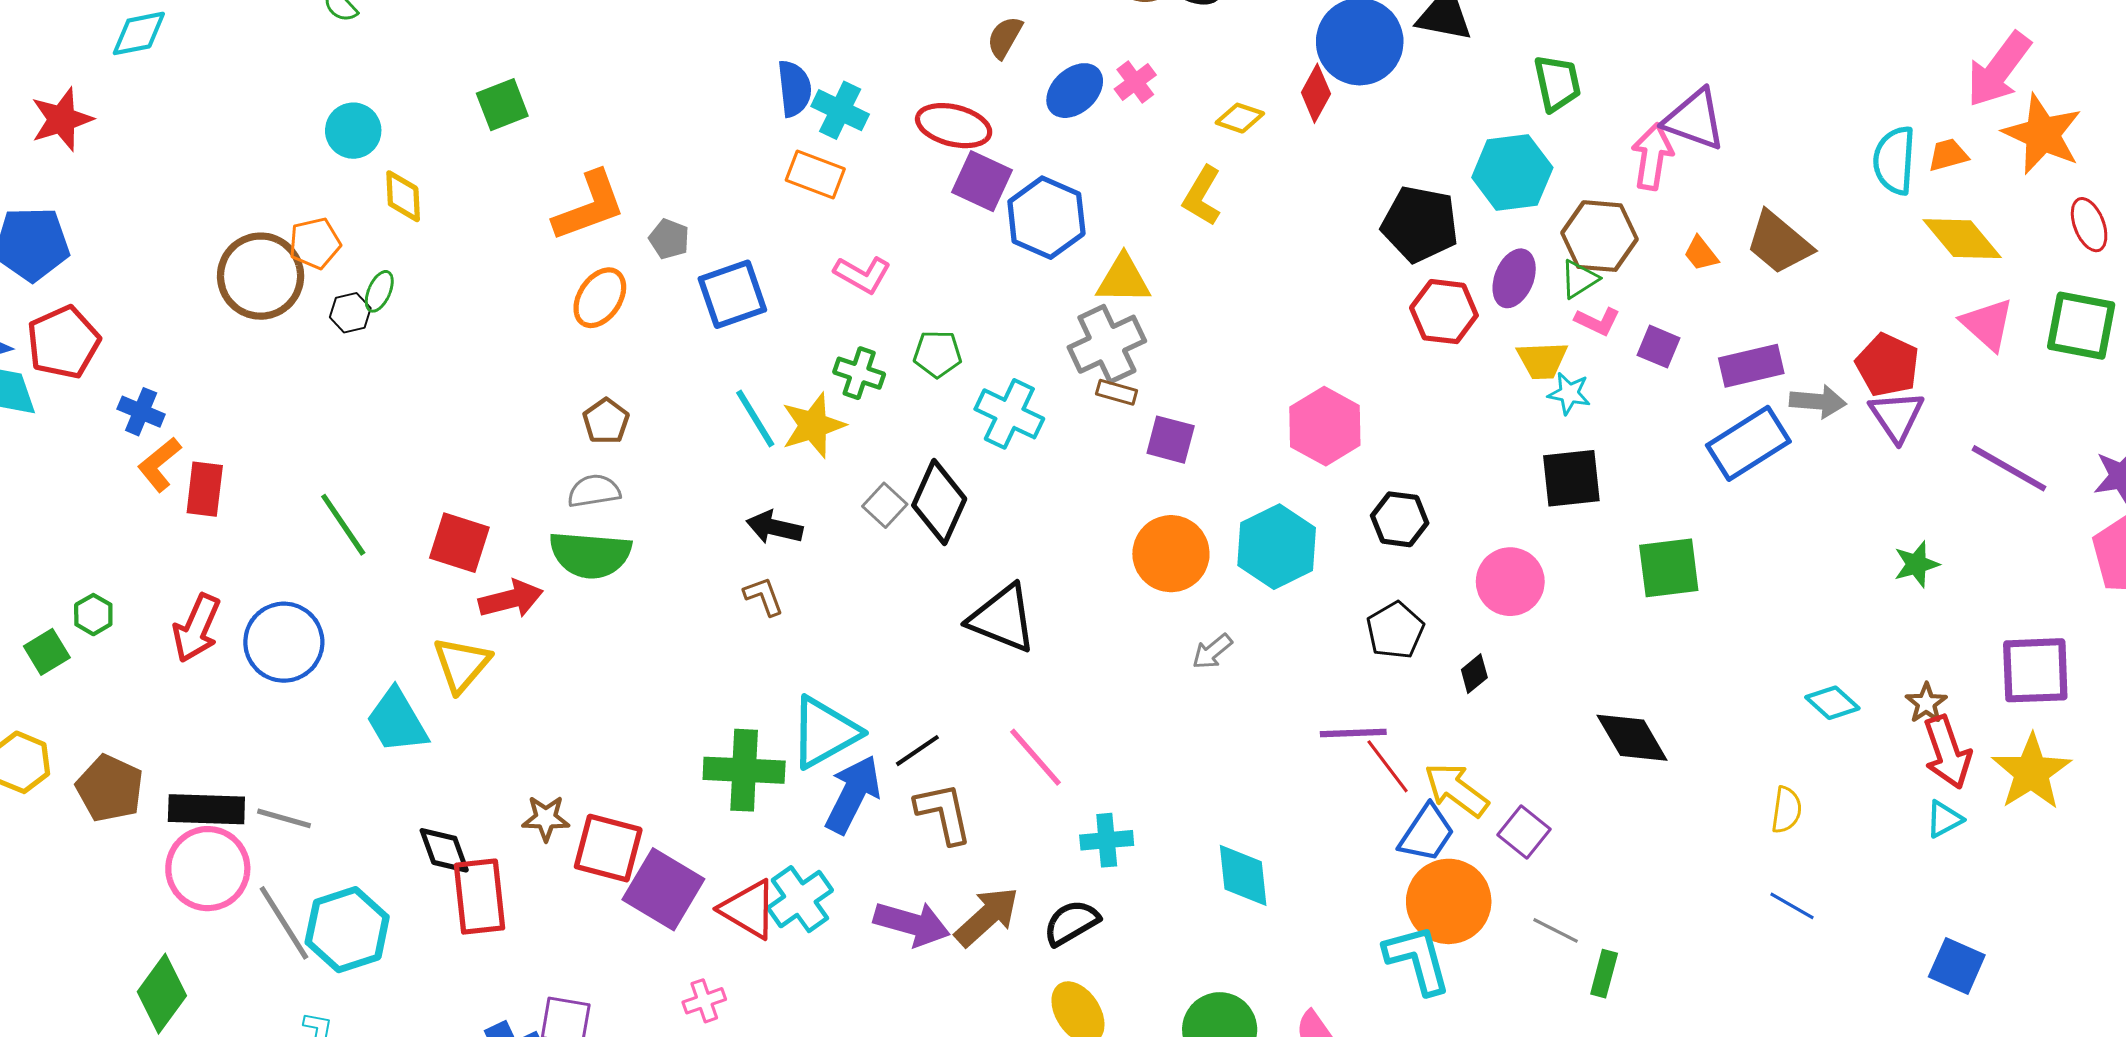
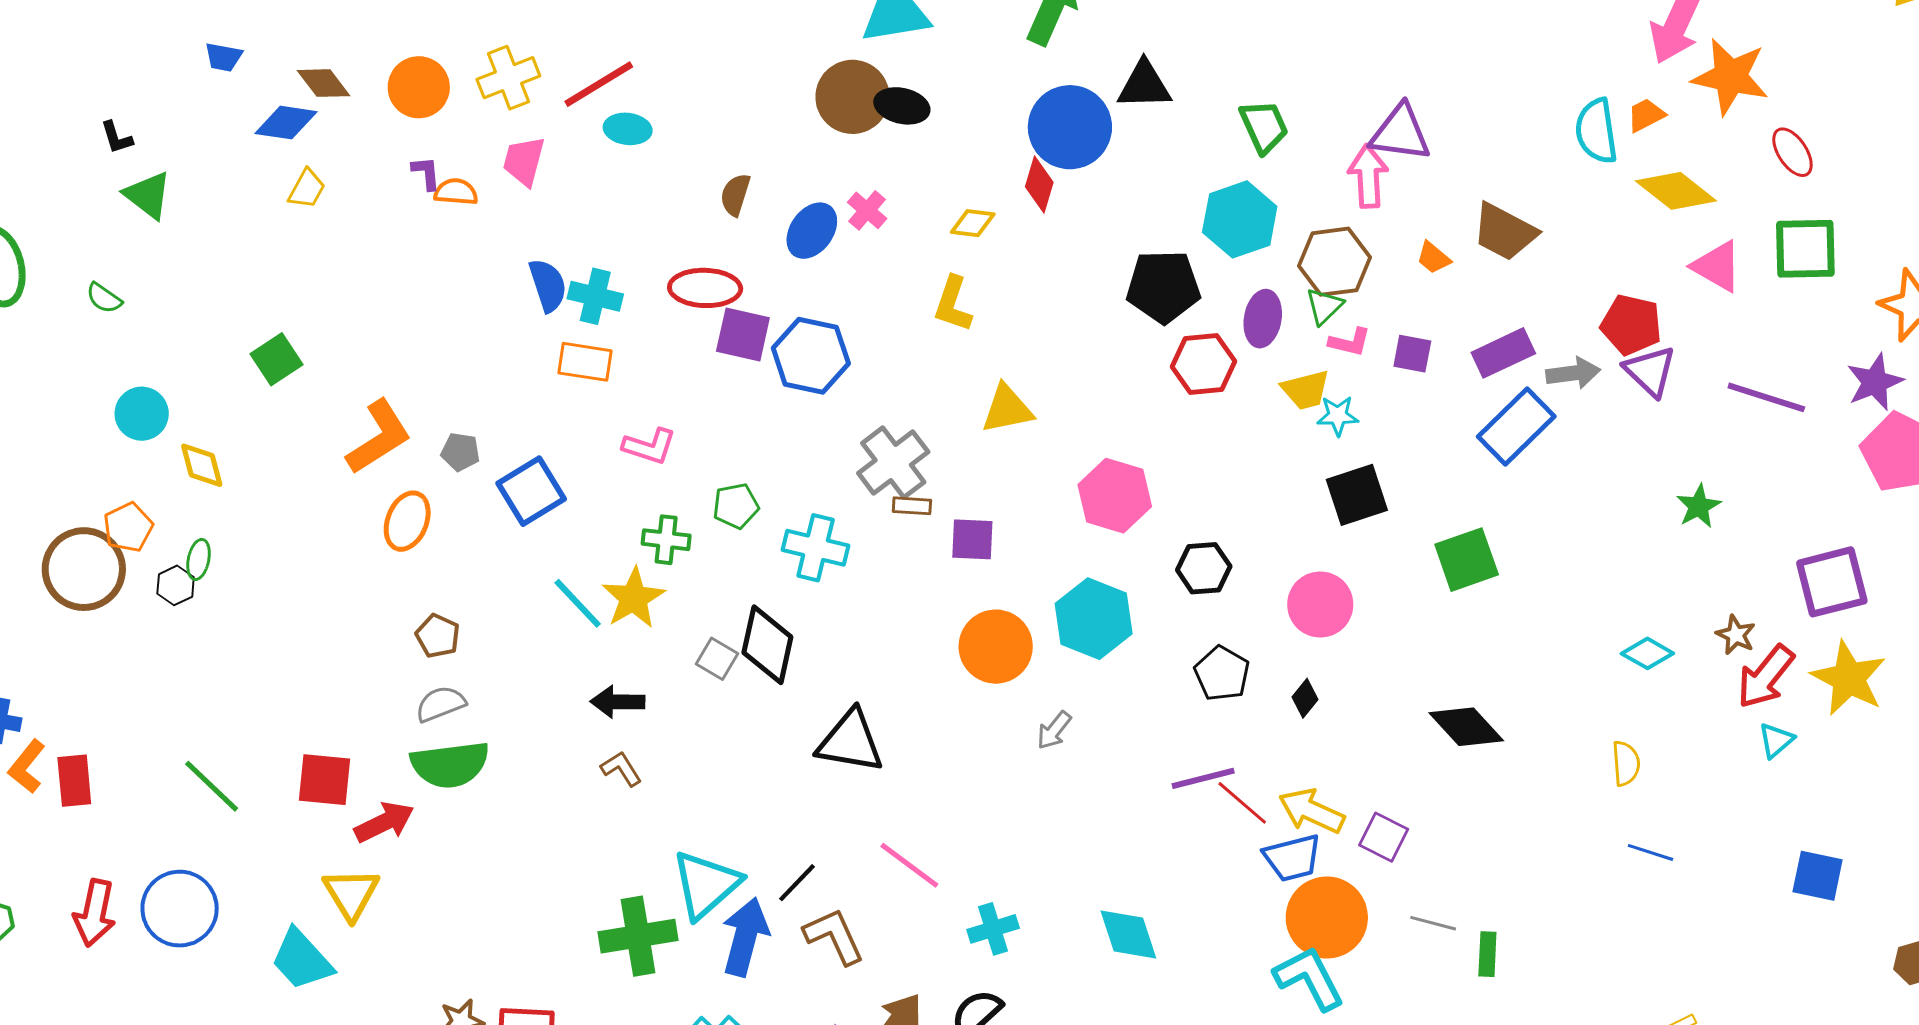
yellow triangle: (1123, 279) -> (1007, 409), moved
red arrow: (1947, 752) -> (1766, 677), turned 70
blue trapezoid: (1427, 833) -> (1292, 858), turned 54

